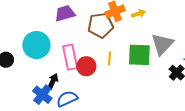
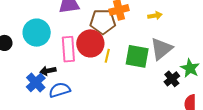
yellow arrow: (138, 14) -> (155, 16), moved
red circle: (86, 66) -> (90, 43), moved, size x1.4
black arrow: (53, 81) -> (48, 71), turned -133

